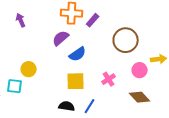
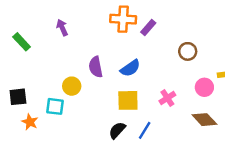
purple semicircle: (61, 38) -> (96, 67), moved, turned -60
brown circle: (126, 40) -> (188, 51), size x0.6
black semicircle: (67, 106) -> (117, 130), turned -56

